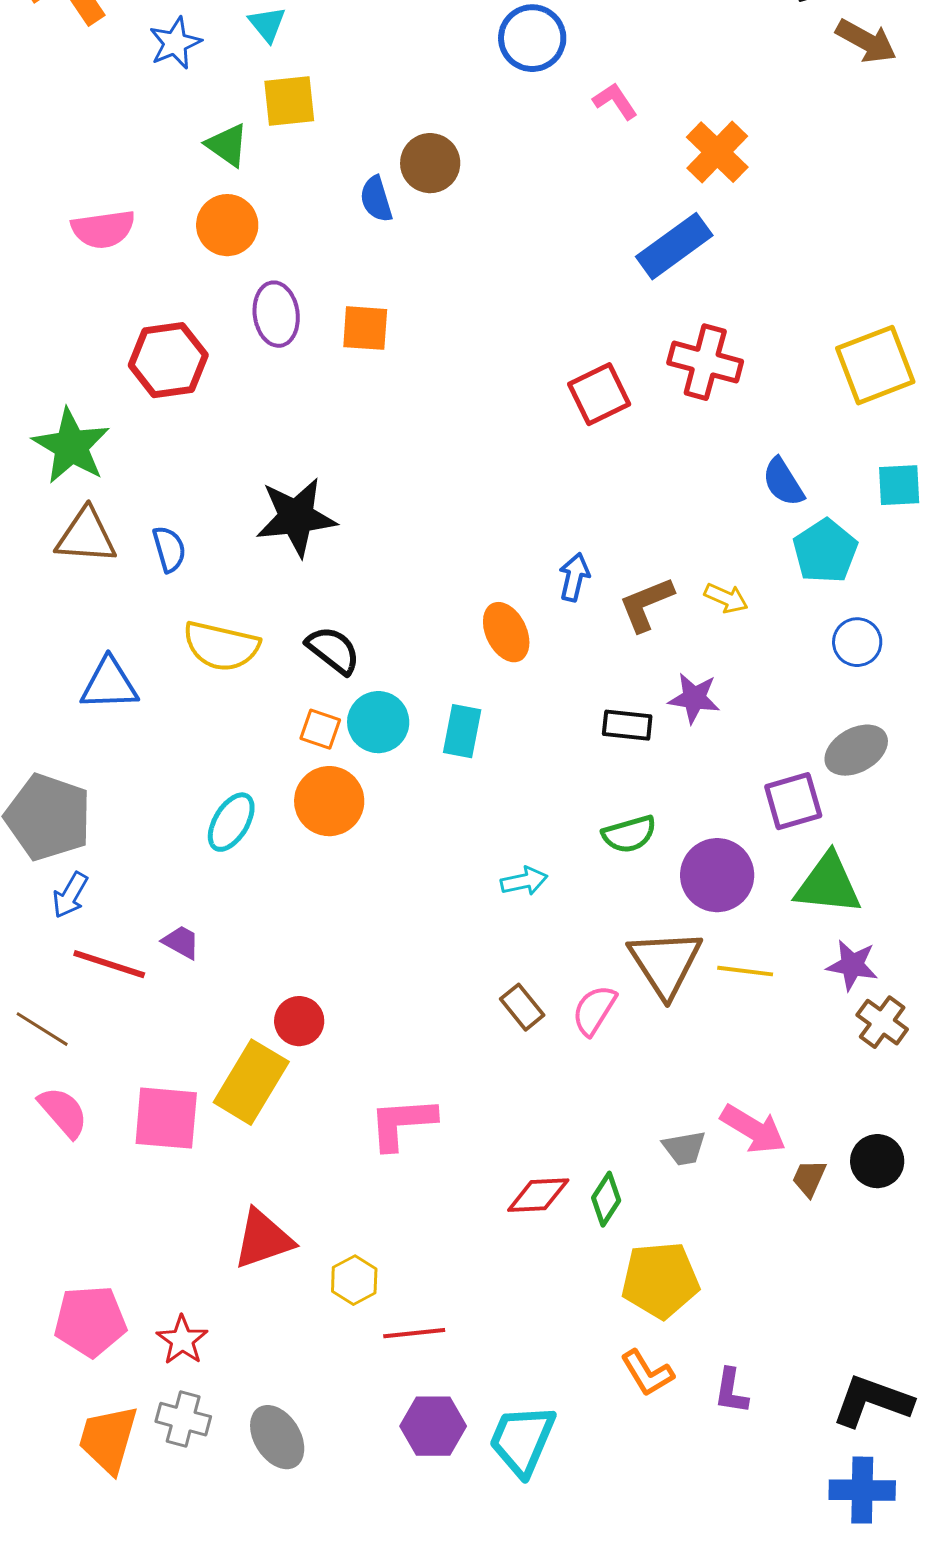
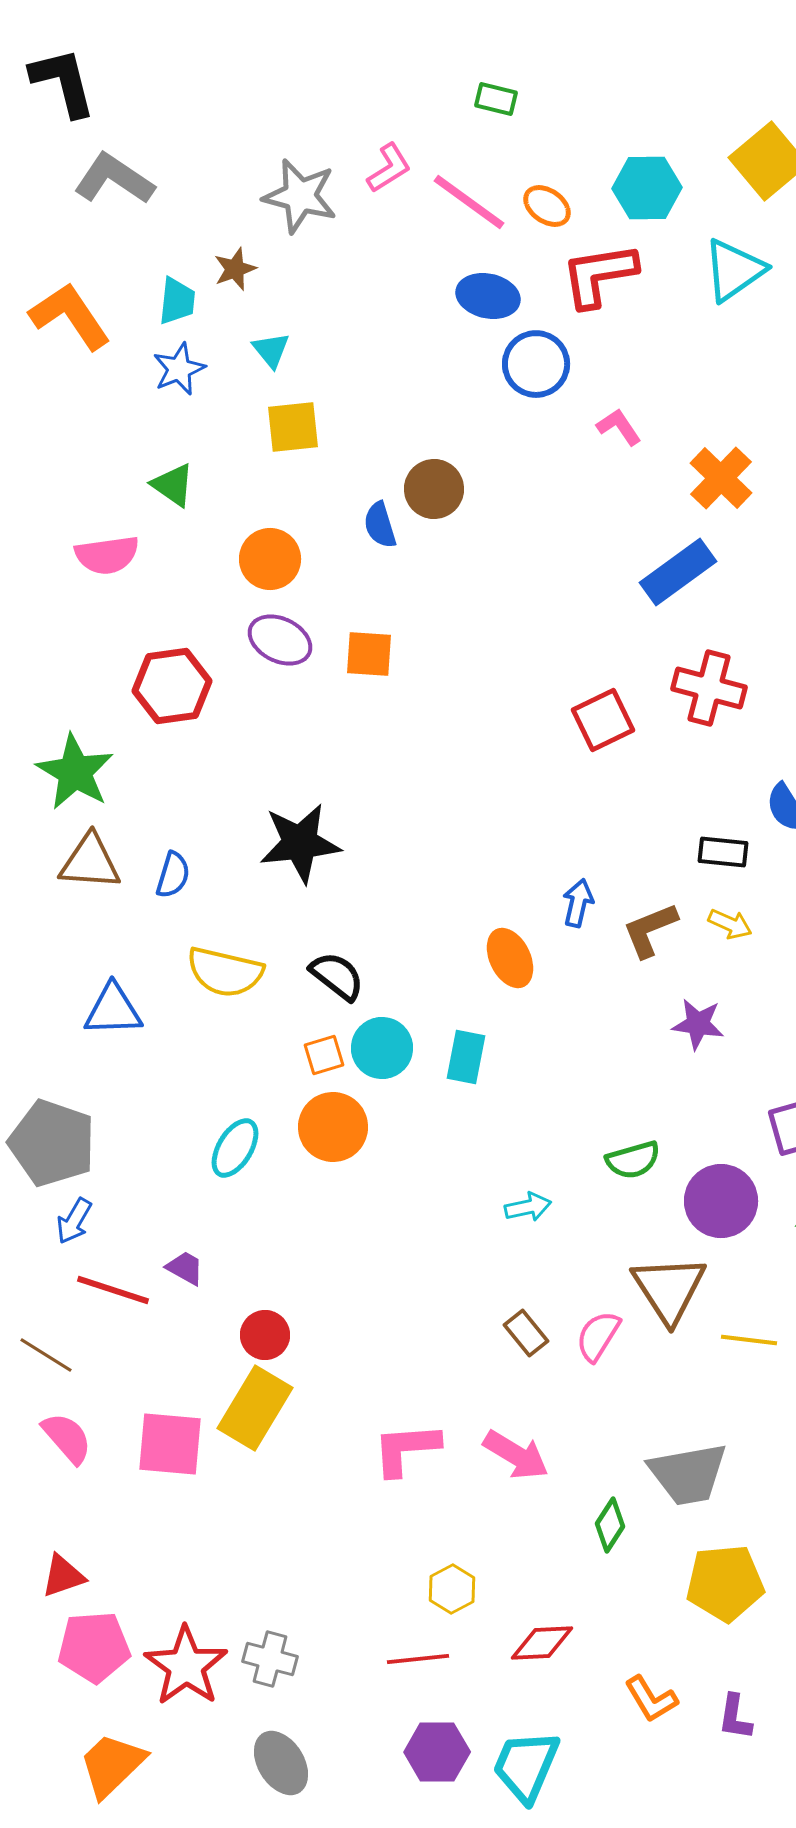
green triangle: (227, 145) -> (173, 485), moved
orange circle: (227, 225) -> (270, 559), moved
purple ellipse: (276, 314) -> (280, 640), turned -56
blue semicircle: (169, 549) -> (173, 875), turned 33
black rectangle: (627, 725) -> (723, 852), moved
orange square: (320, 729) -> (324, 1055), turned -36
yellow line: (745, 971) -> (749, 1340), moved
red circle: (299, 1021) -> (265, 1335), moved
pink arrow: (753, 1129) -> (516, 1455), moved
gray trapezoid: (684, 1148) -> (688, 1474), size x1.8
red diamond: (538, 1195) -> (542, 1643), moved
red triangle: (263, 1239) -> (63, 1576), moved, size x0.7
yellow hexagon: (354, 1280) -> (452, 1589), moved
yellow pentagon: (660, 1280) -> (725, 1583), moved
red star: (182, 1340) -> (186, 1666), size x1.6
gray cross: (183, 1419) -> (270, 1659), moved
orange trapezoid: (108, 1439) -> (112, 1765), turned 30

